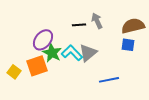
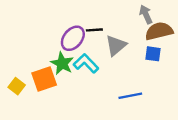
gray arrow: (97, 21) -> (146, 14), moved
purple ellipse: (43, 40) -> (73, 38), moved
gray triangle: (88, 53) -> (116, 45), moved

